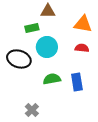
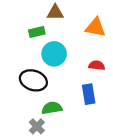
red semicircle: (82, 48) -> (97, 65), moved
black ellipse: (19, 59) -> (33, 80), moved
green semicircle: (52, 79) -> (52, 108), moved

